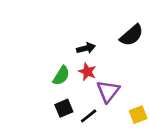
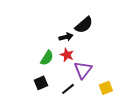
black semicircle: (132, 35) -> (84, 25), moved
black square: (64, 108) -> (41, 83), moved

